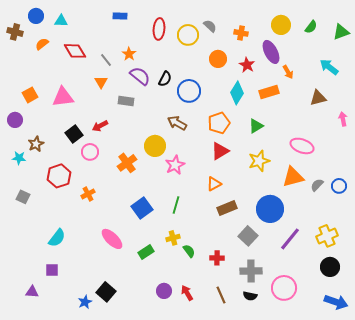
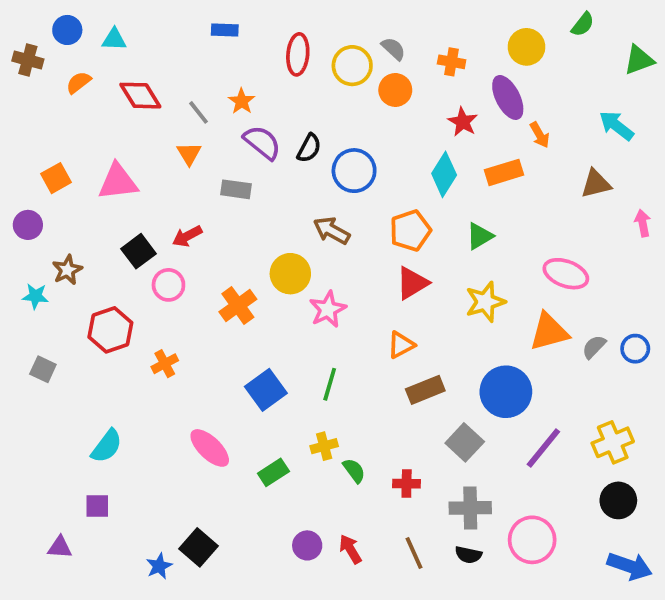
green semicircle: (311, 27) -> (583, 24), moved
orange circle: (218, 59) -> (395, 90), moved

